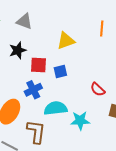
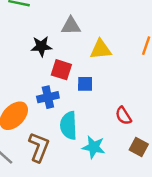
gray triangle: (24, 21) -> (71, 26), moved, turned -36
cyan semicircle: (56, 108) -> (69, 125), turned -100

